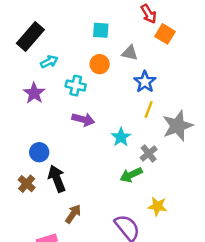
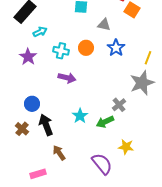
orange circle: (100, 64) -> (86, 48), moved
yellow line: (149, 109) -> (148, 58), moved
cyan star: (121, 137) -> (80, 116), moved
brown arrow: (73, 214) -> (59, 153), turned -70

